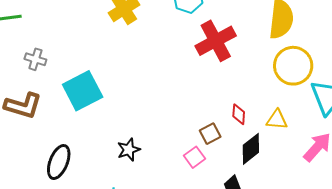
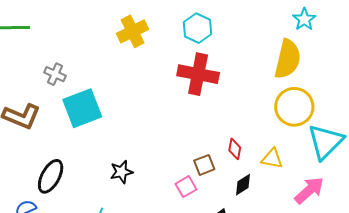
red cross: (216, 41) -> (198, 74), moved, turned 33
gray cross: (35, 59) -> (55, 74), moved
black diamond: (251, 149) -> (243, 185), size x0.7

